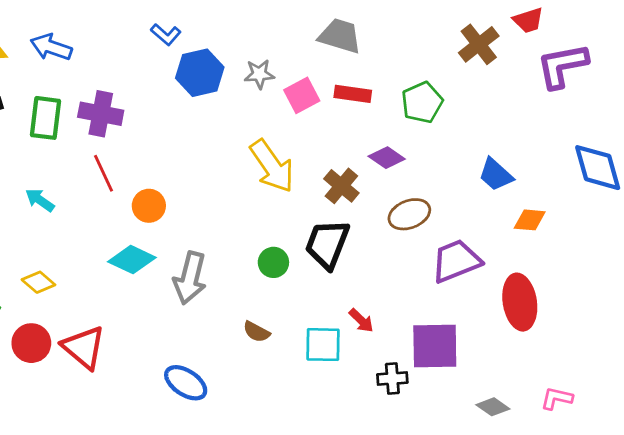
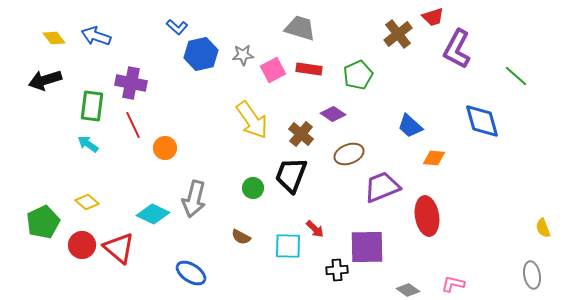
purple L-shape: (562, 66) -> (457, 49), turned -51
green rectangle: (46, 118) -> (92, 106), moved
cyan diamond: (132, 260) -> (153, 214), moved

